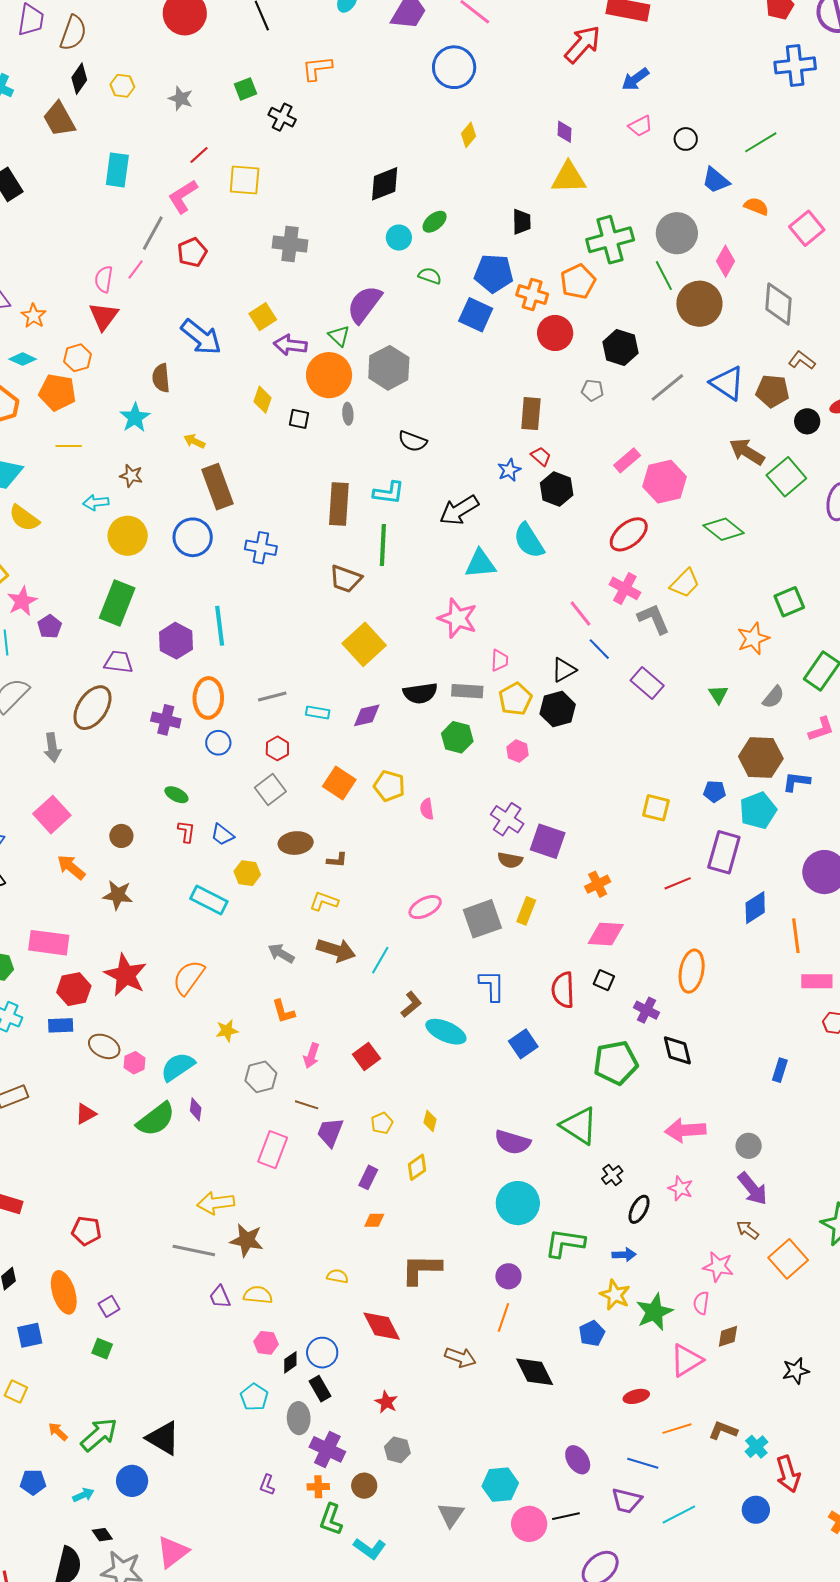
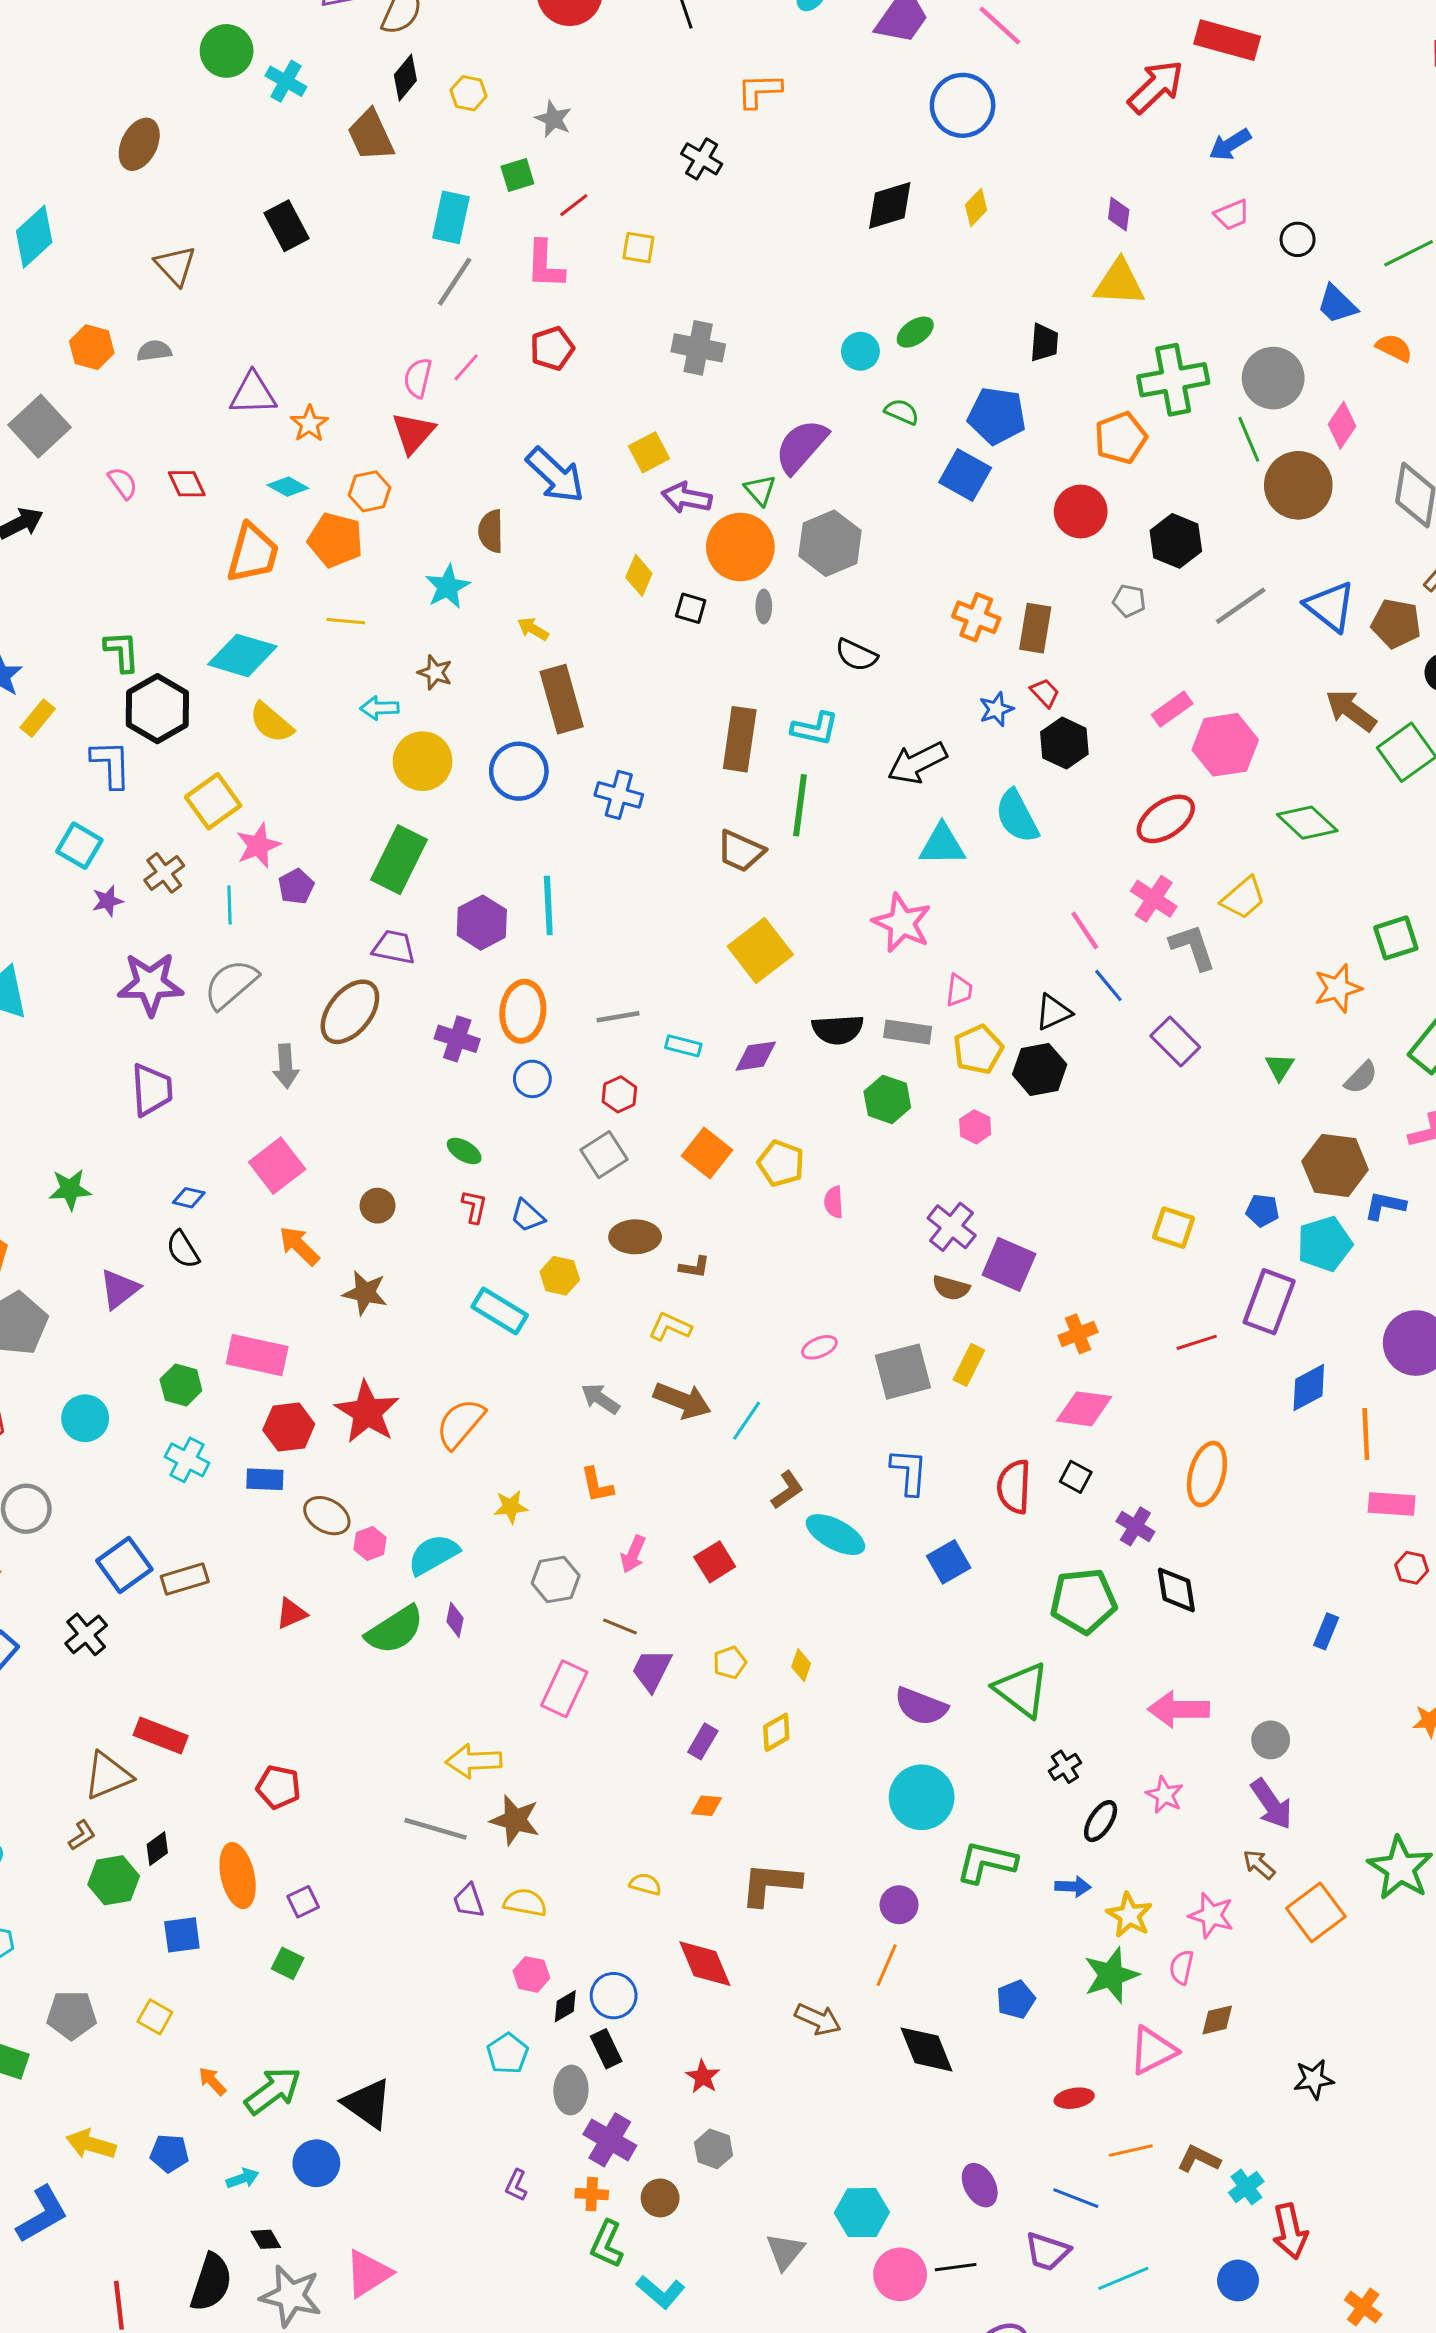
green square: (245, 89) -> (517, 175), moved
yellow square: (245, 180) -> (638, 248), size x0.7
black diamond: (385, 184) -> (890, 205), moved
pink L-shape: (183, 196) -> (545, 265), turned -60
gray line: (153, 233) -> (455, 282), moved
orange cross: (532, 295) -> (976, 617), moved
pink ellipse: (425, 907) -> (819, 1347), size x0.7
yellow star: (615, 1295) -> (1129, 1915), moved

